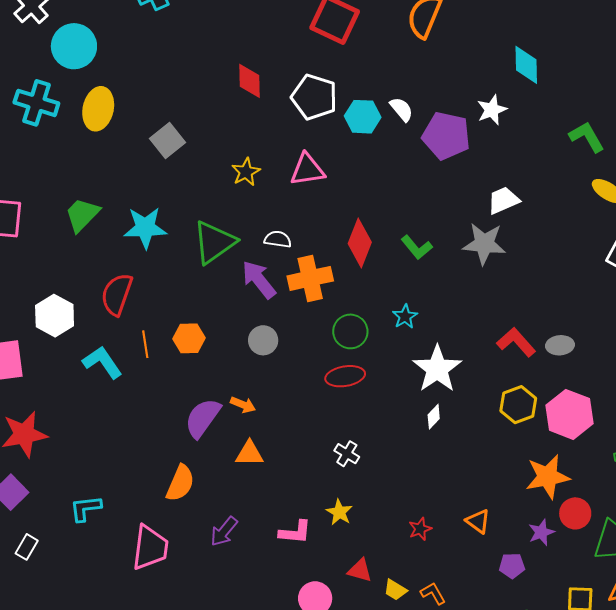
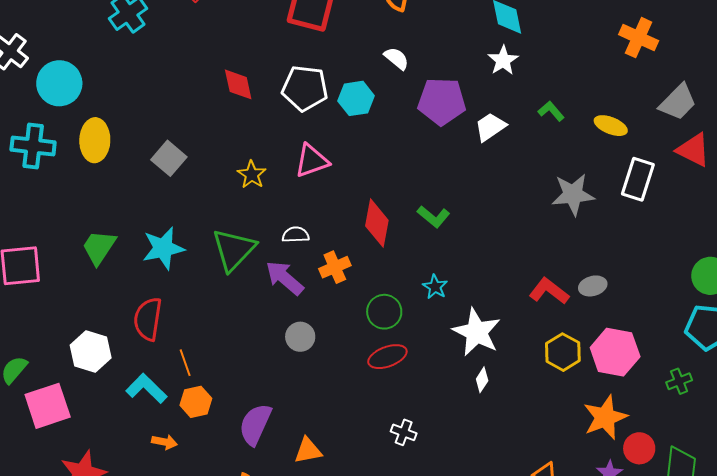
white semicircle: (402, 109) -> (396, 58), moved
white star: (492, 110) -> (503, 60), moved
green L-shape: (587, 137) -> (551, 111), moved, size x0.7
white trapezoid: (503, 200) -> (490, 127), moved
gray star: (484, 244) -> (573, 194), moved
orange cross: (310, 278) -> (335, 267), size x0.7
orange hexagon: (189, 338) -> (196, 402), moved
orange arrow: (243, 405) -> (165, 442), moved

